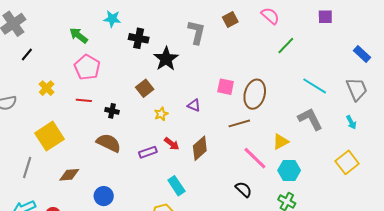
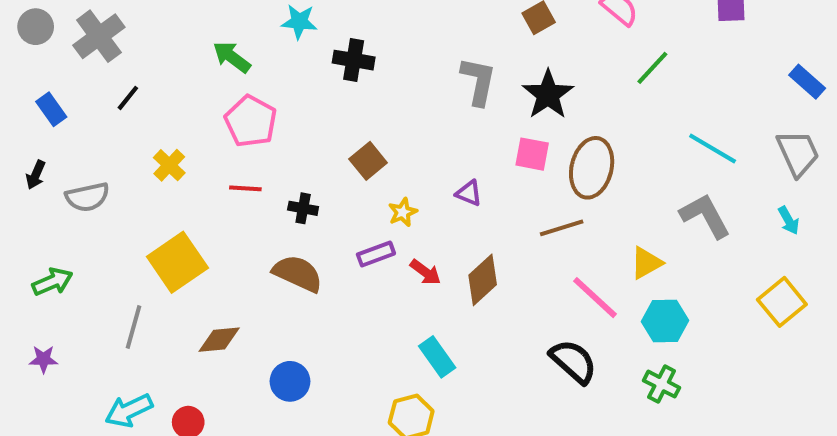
gray L-shape: (197, 32) -> (478, 81), moved
black star: (166, 59) -> (548, 95), moved
purple rectangle: (148, 152) -> (376, 254), moved
black semicircle: (244, 189) -> (573, 361), size x1.4

